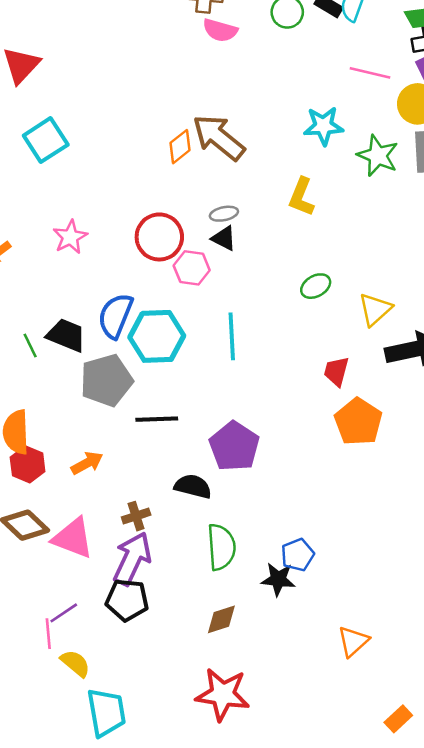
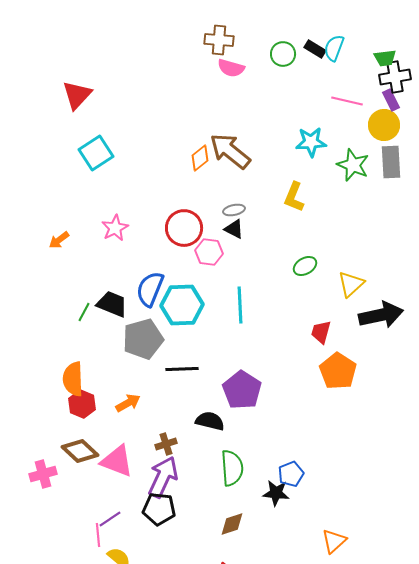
green line: (30, 345) -> (84, 312), turned 54

